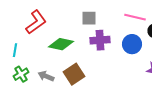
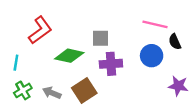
gray square: (89, 18) -> (101, 38), moved
purple cross: (100, 40) -> (111, 64), moved

